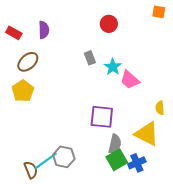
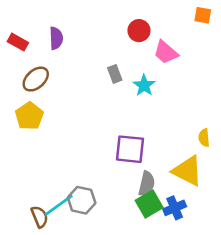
pink trapezoid: (130, 80) -> (166, 52), moved

